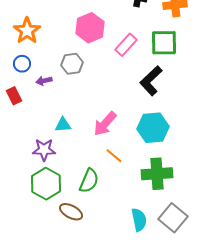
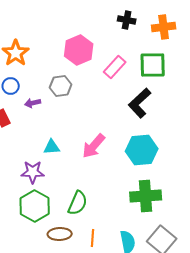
orange line: (114, 156) -> (93, 238), moved, turned 54
brown ellipse: (71, 212) -> (60, 234), turned -30

